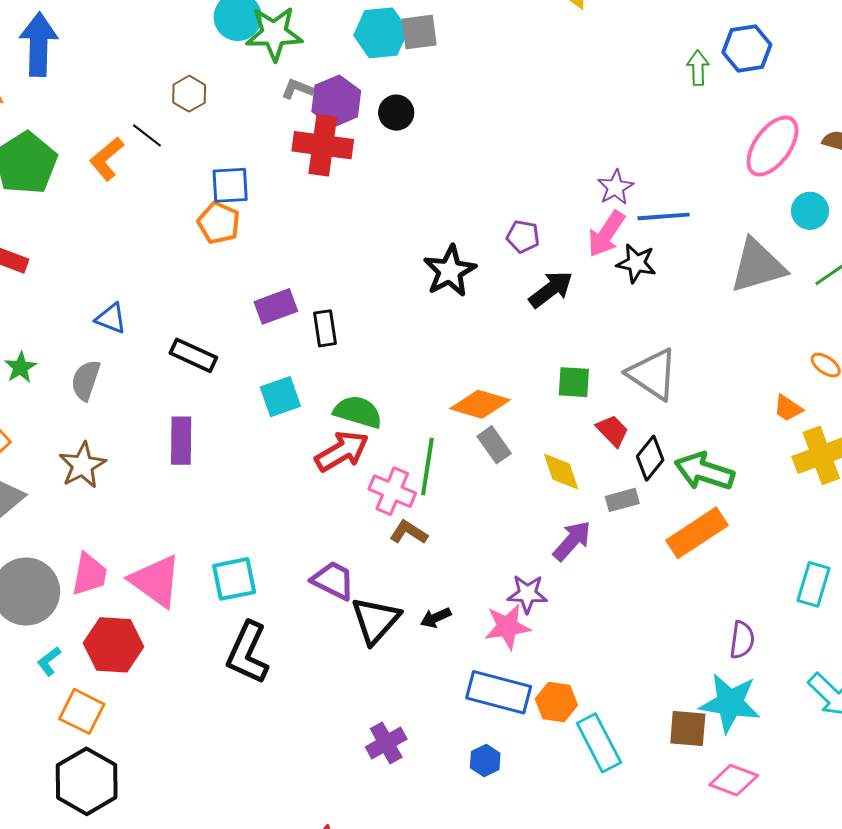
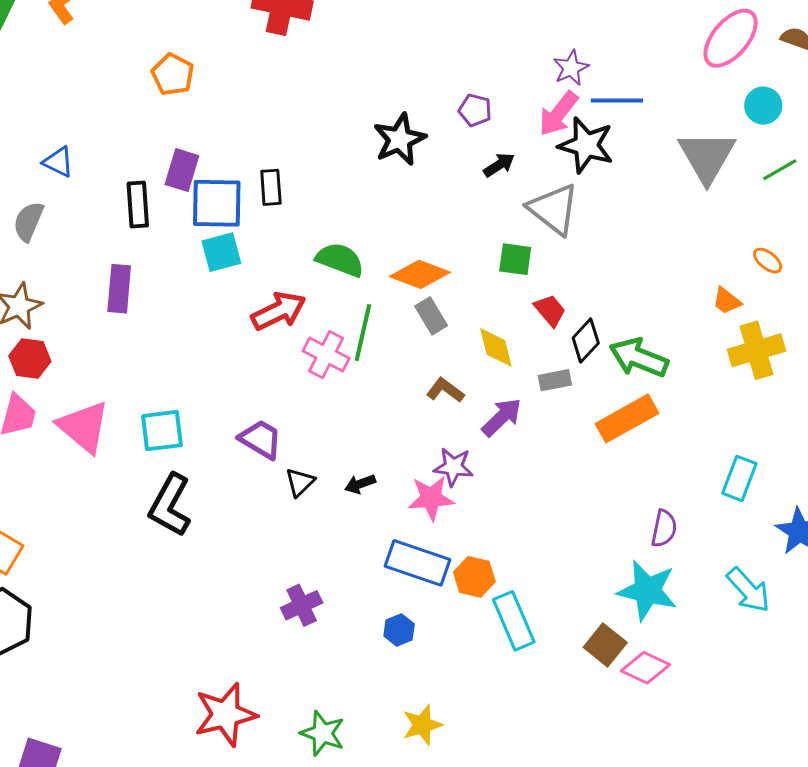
blue square: (230, 185) -> (217, 203), moved, size x1.4
black star: (636, 263) -> (586, 145), size x1.4
gray triangle: (758, 266) -> (707, 157), turned -48
black arrow: (551, 289) -> (499, 165), size x0.7
purple rectangle: (276, 306) -> (182, 170), moved, turned -57
black rectangle: (193, 355) -> (138, 205), turned 57
gray triangle: (652, 374) -> (554, 209), moved
green semicircle: (358, 412) -> (340, 260), moved
brown L-shape: (409, 532) -> (445, 390), moved
black triangle: (376, 620) -> (300, 482), size x0.6
red hexagon: (114, 645) -> (30, 359), moved, size x0.7
brown square: (688, 729) -> (605, 645), moved, turned 30

